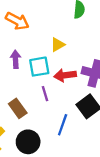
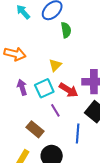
red arrow: (65, 75) -> (69, 90), turned -126

